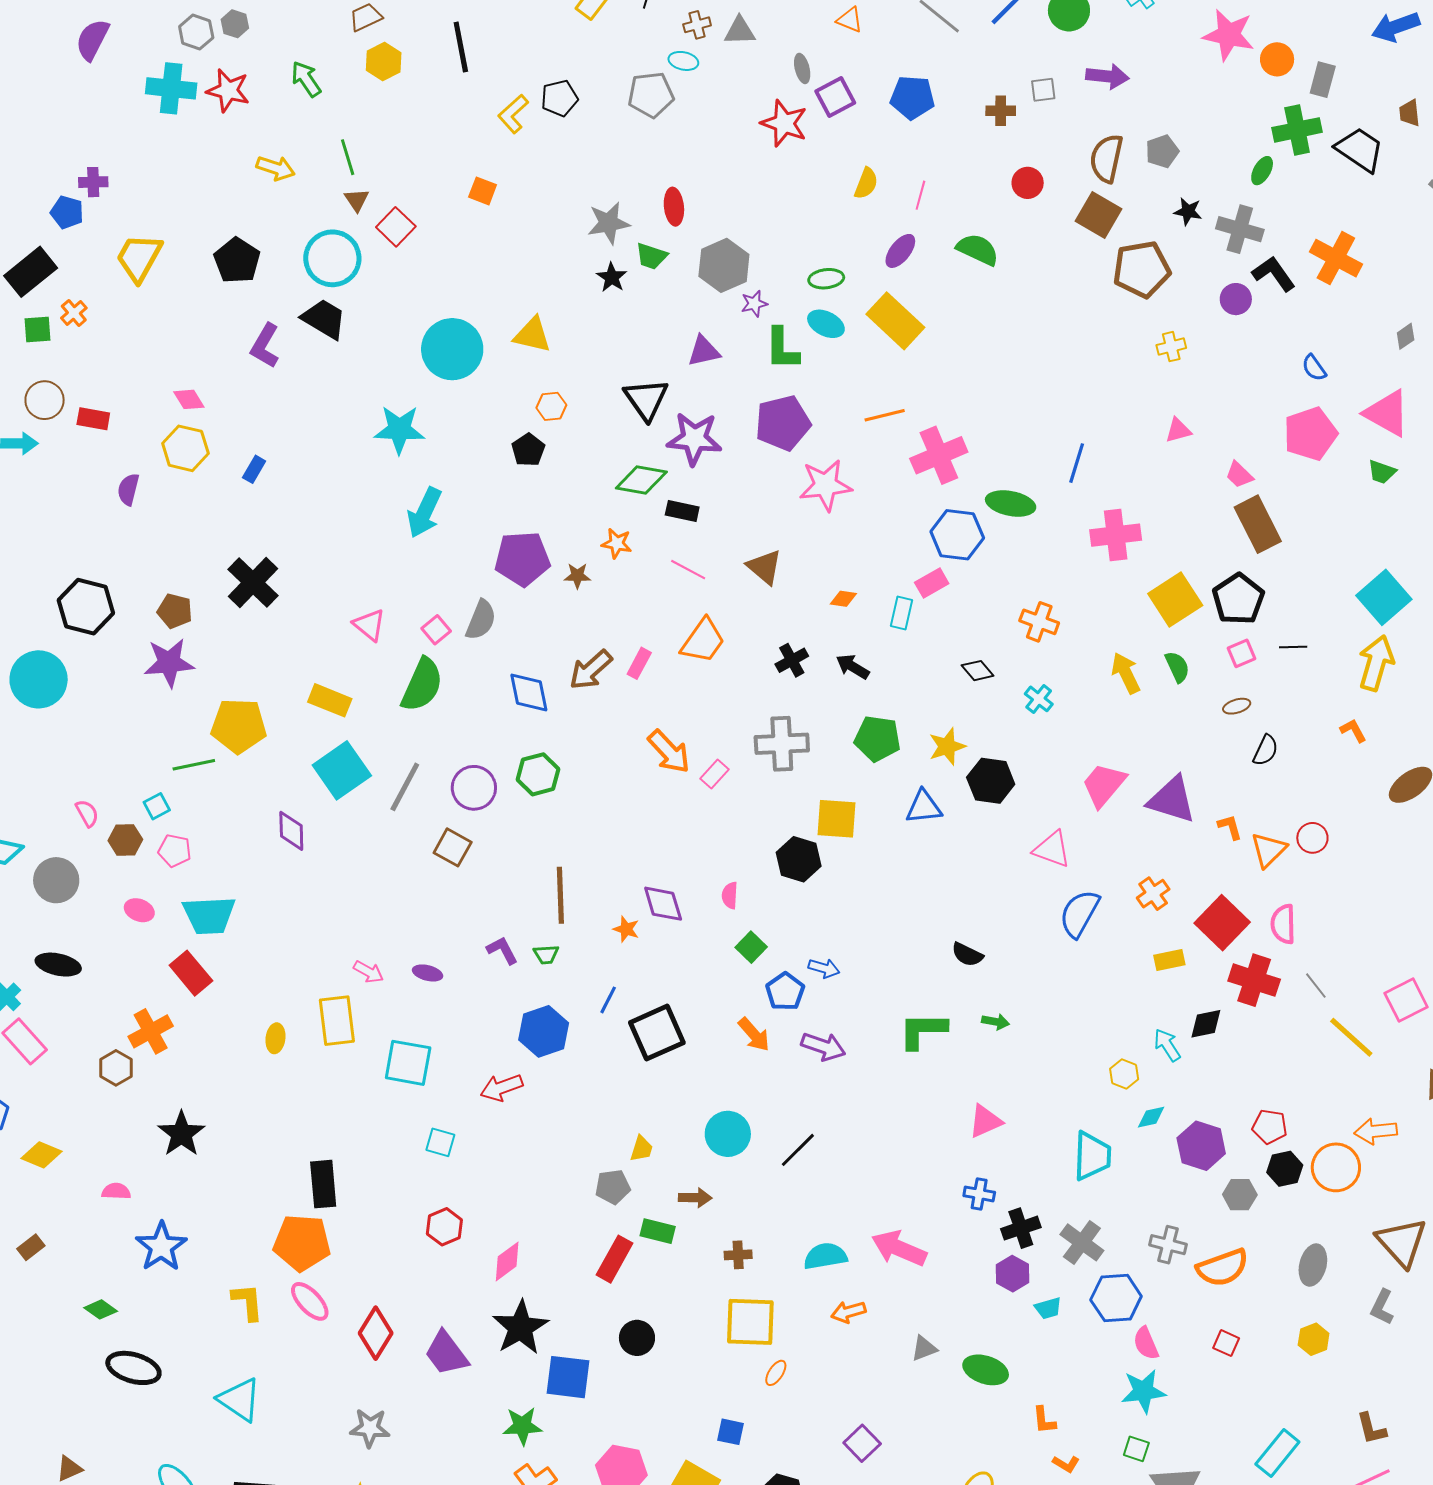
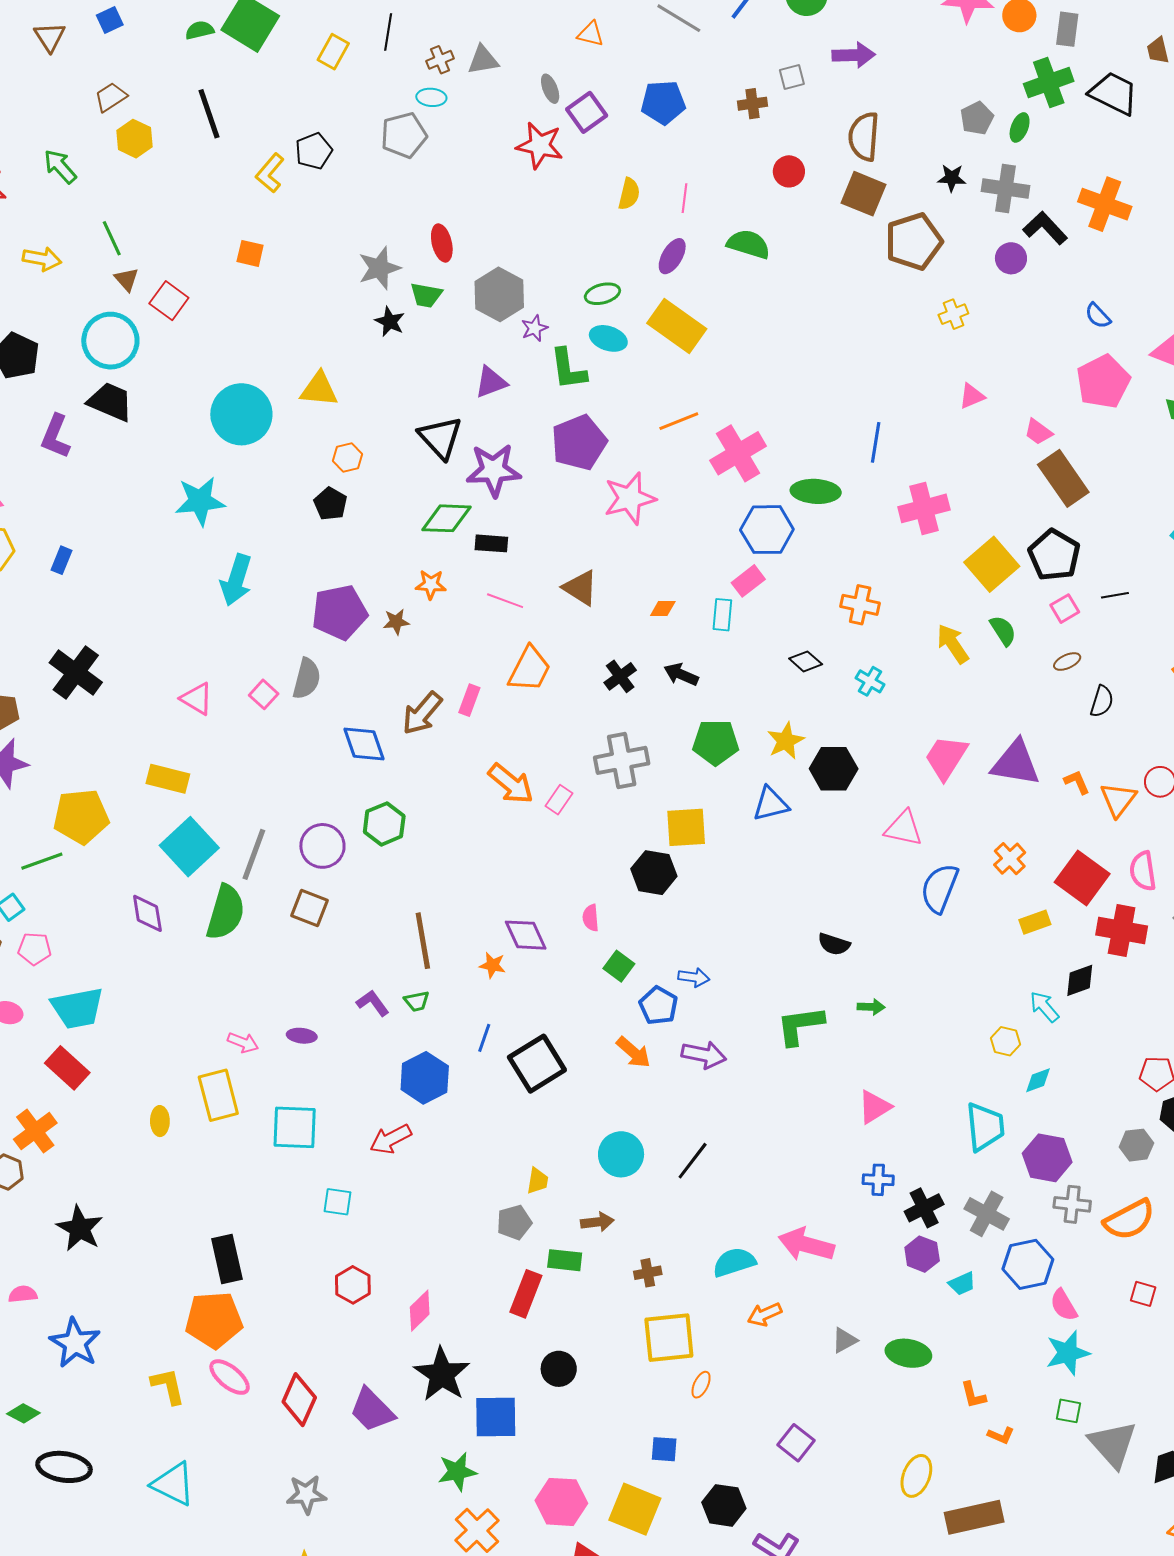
gray pentagon: (1162, 151) -> (977, 118), moved
green semicircle: (422, 685) -> (226, 912), moved
purple hexagon: (1201, 1146) -> (1047, 1158), moved

